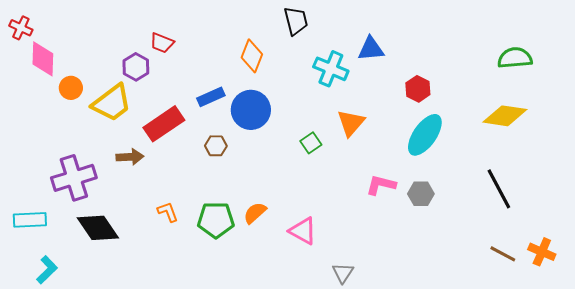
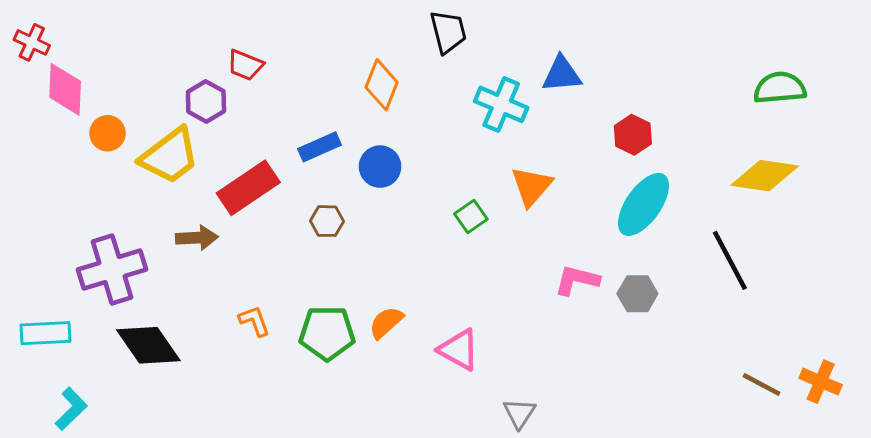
blue circle: (251, 110) -> (380, 167), size x0.7
black line: (499, 189) -> (730, 260), moved

